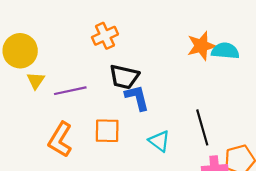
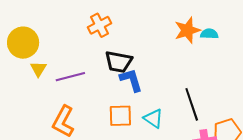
cyan semicircle: (225, 51) -> (209, 34), size x0.7
orange square: (107, 131) -> (120, 116), moved

